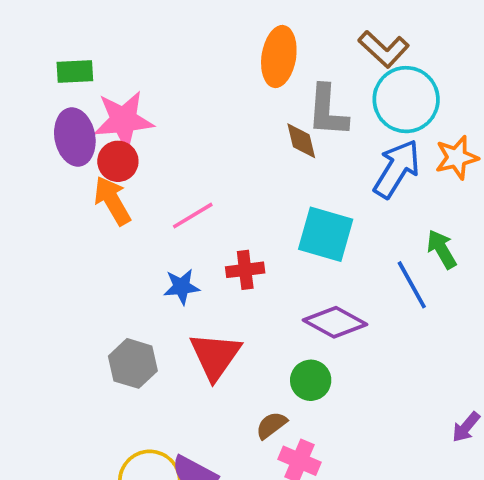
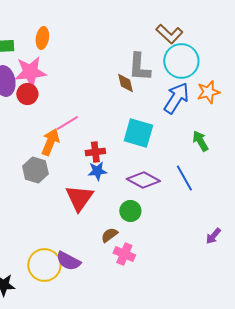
orange ellipse: (279, 57) -> (42, 38), moved, size x0.7
orange arrow: (112, 201) -> (50, 142), moved, turned 52
blue line: (412, 285) -> (184, 178), moved
blue star: (182, 287) -> (97, 171), moved
gray hexagon: (133, 363) -> (35, 170), moved

